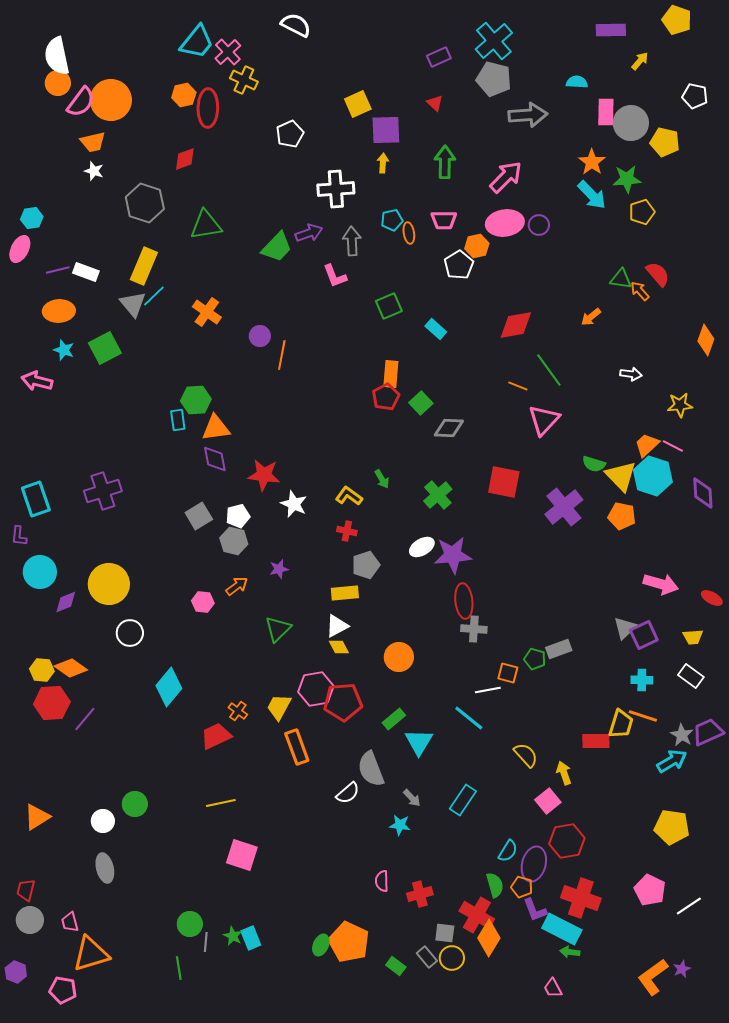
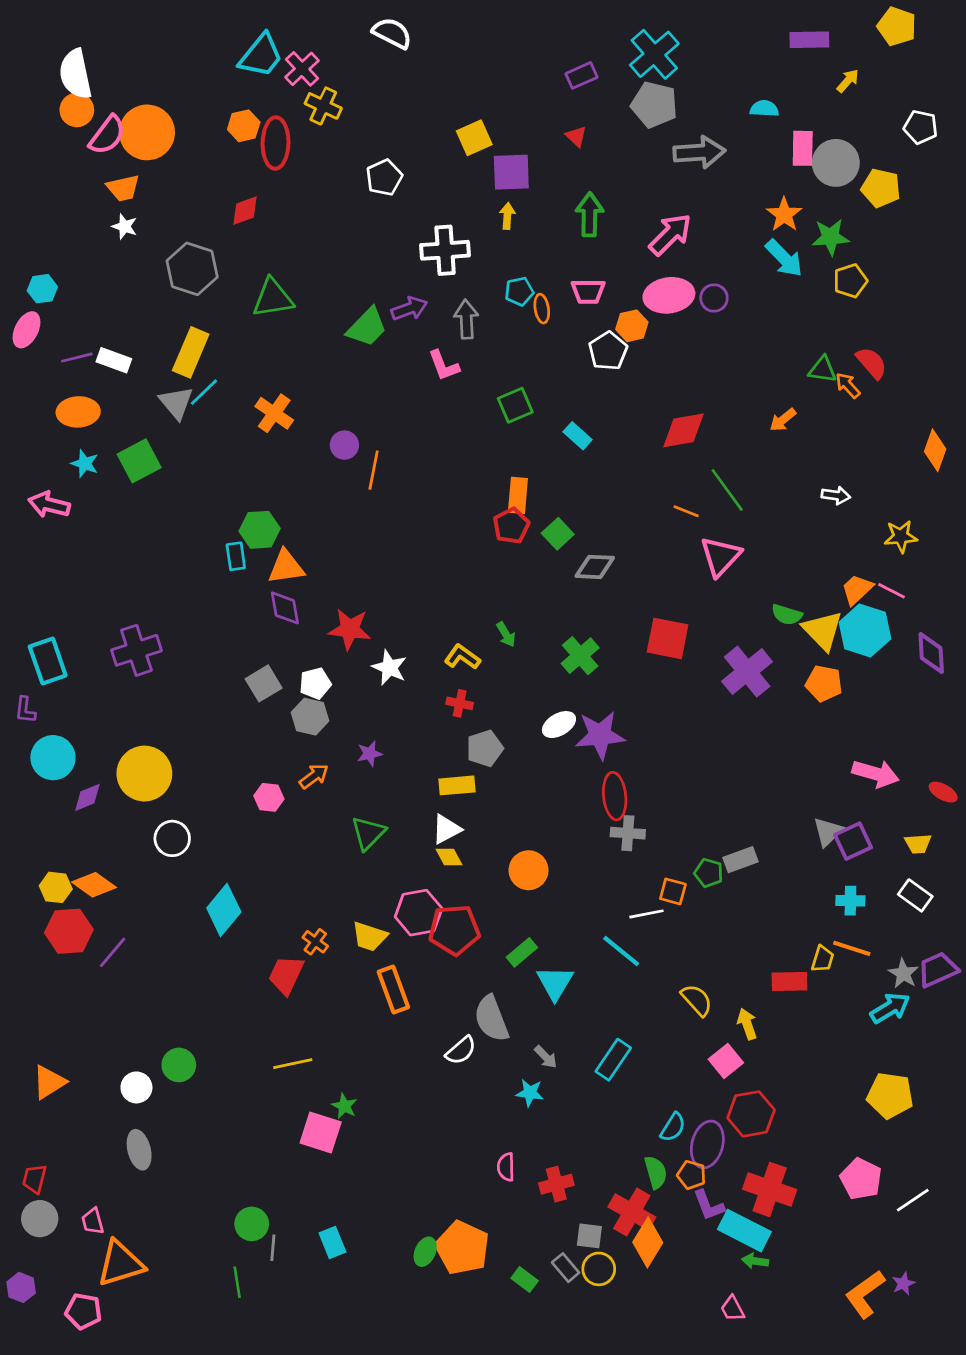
yellow trapezoid: (279, 707) -> (370, 936), turned -100
yellow trapezoid: (621, 724) -> (823, 959), size x0.7
red trapezoid: (216, 736) -> (286, 975), turned -40
green star: (233, 936) -> (344, 1106), moved

